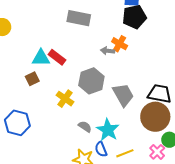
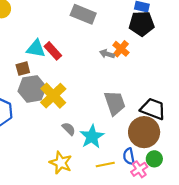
gray hexagon: (91, 81) -> (32, 89), moved
yellow cross: (65, 99) -> (53, 96), size x1.4
blue semicircle: (101, 149) -> (129, 156), moved

